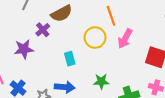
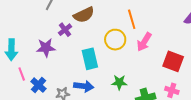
cyan rectangle: (70, 59) -> (90, 59), size x1.5

